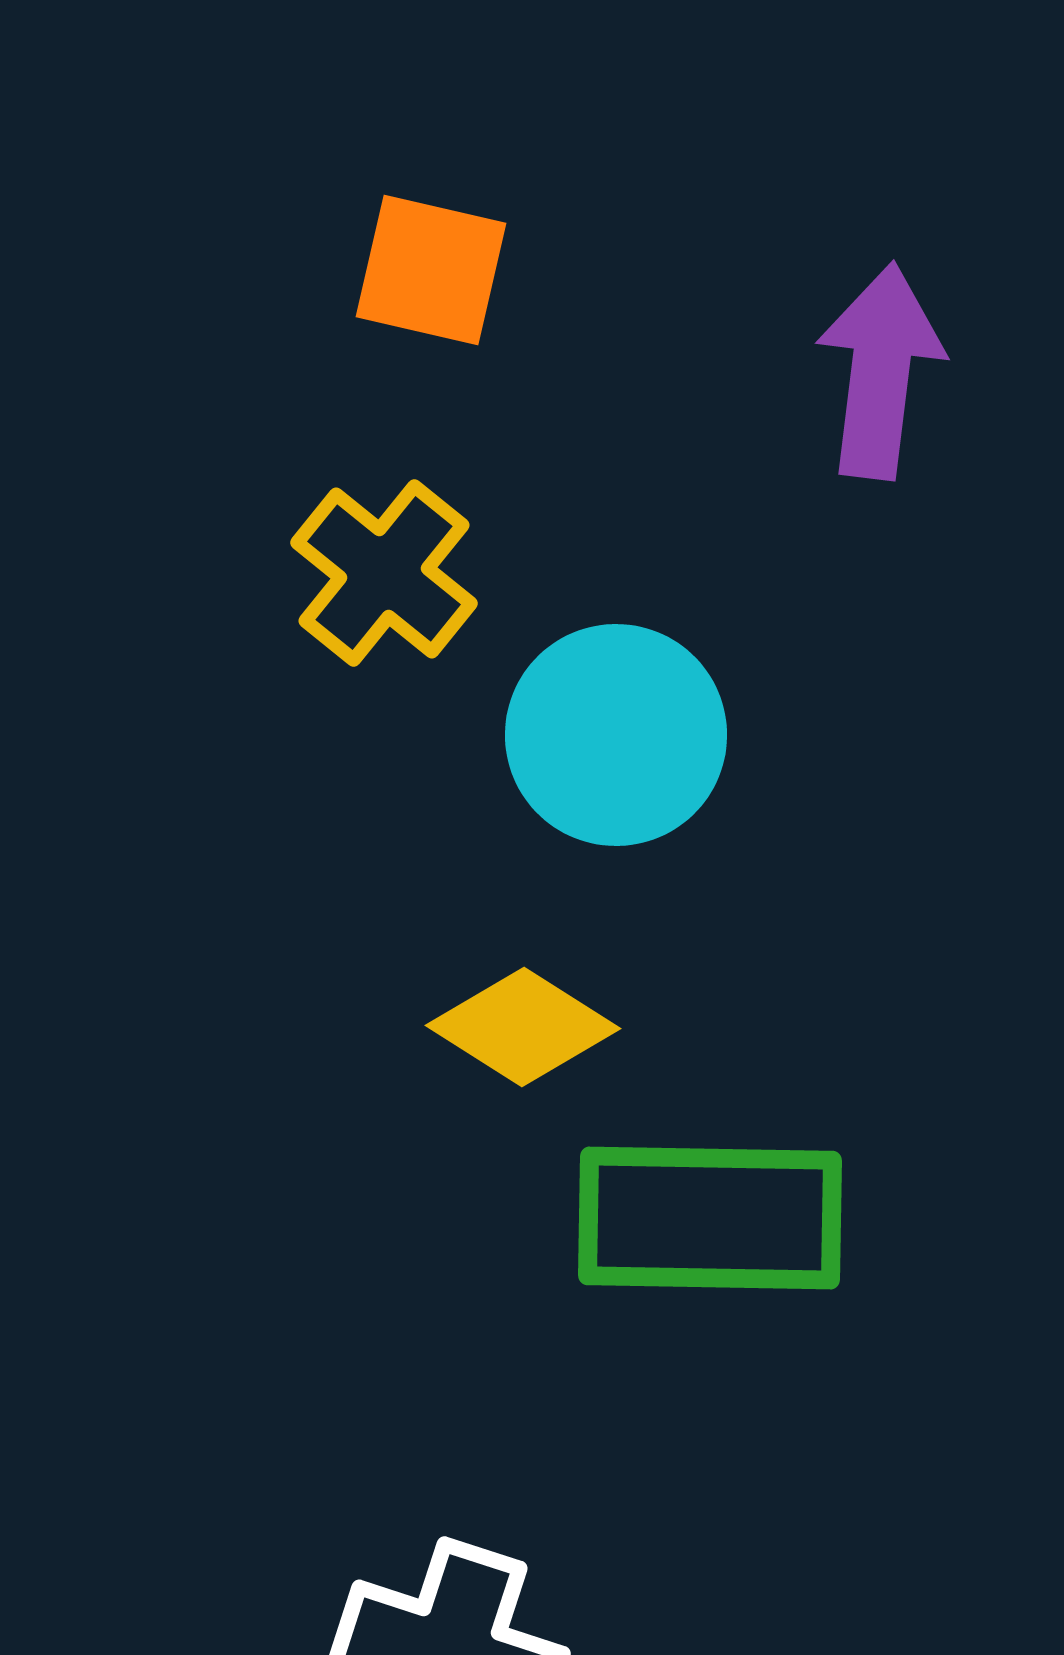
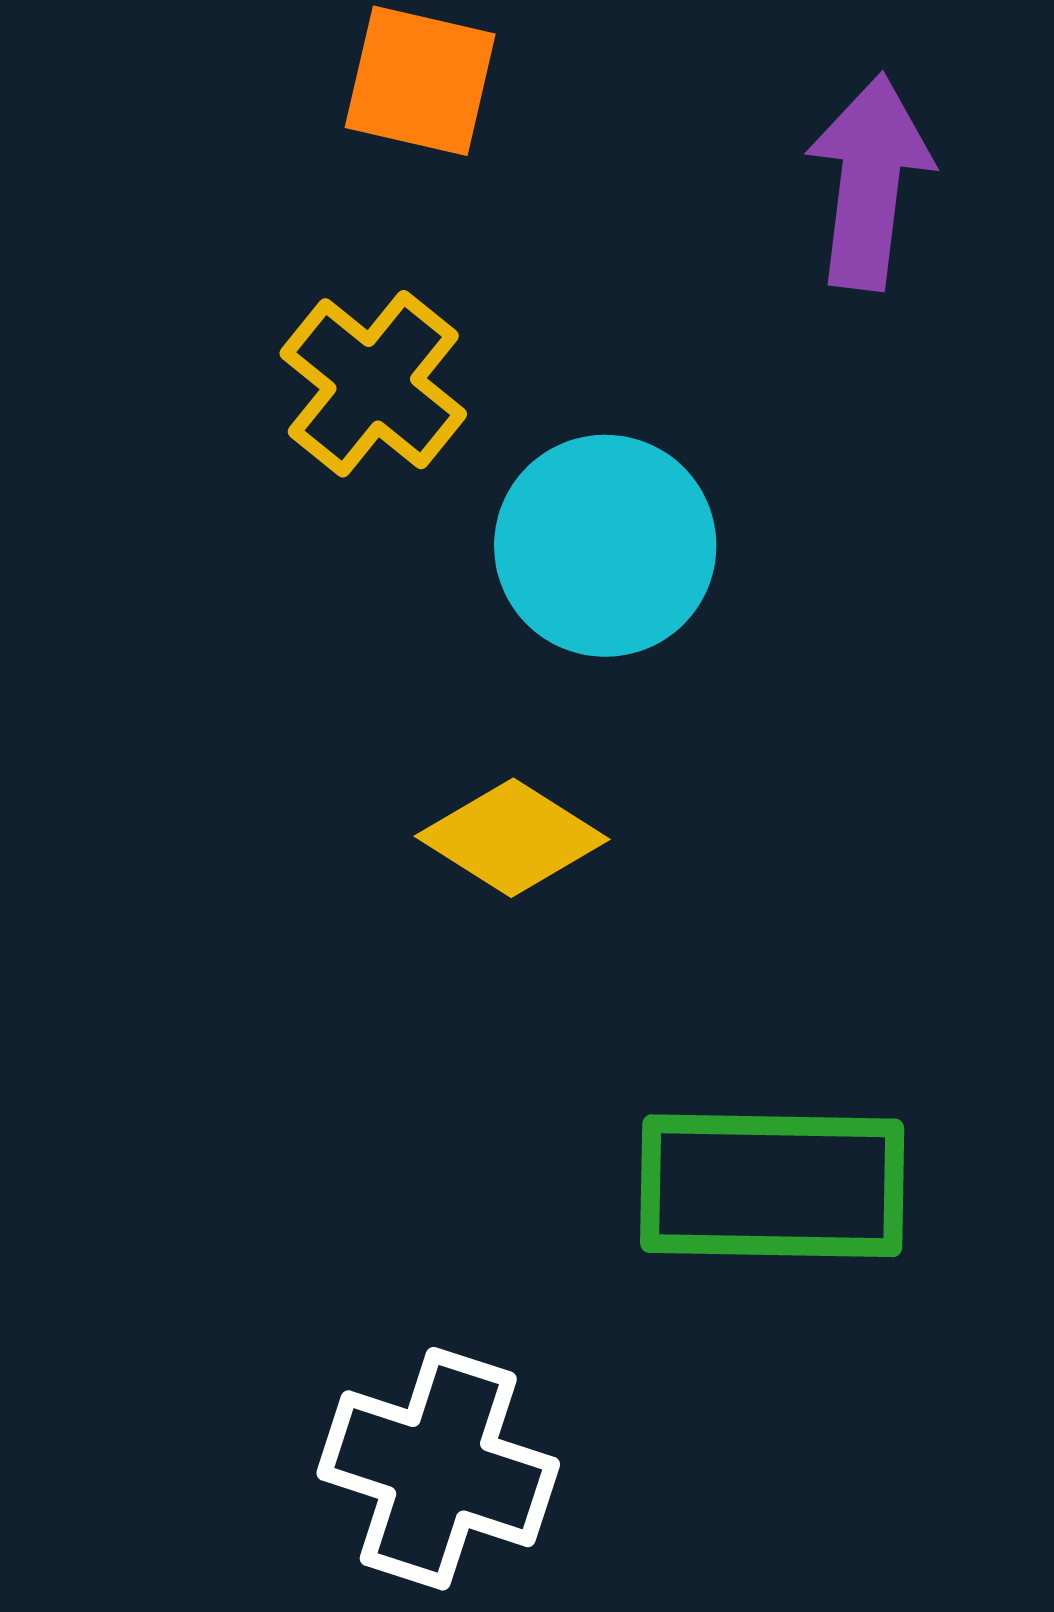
green rectangle: (710, 1218) -> (772, 1186), moved

